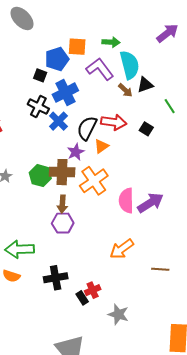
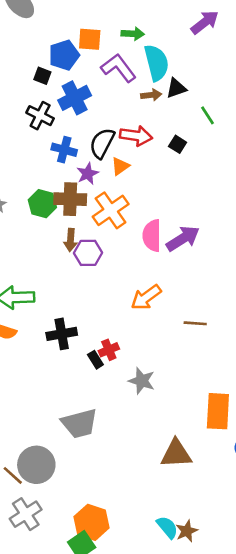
brown arrow: (125, 90) -> (151, 95), turned -49
blue cross: (58, 121) -> (64, 150), moved, turned -30
purple hexagon: (63, 223) -> (88, 253), moved

